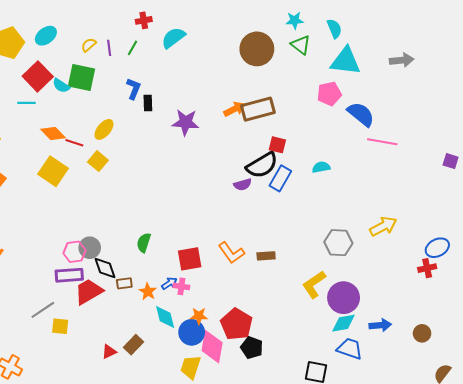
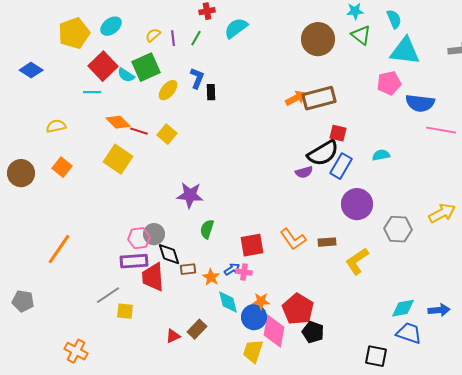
green square: (82, 77) -> (146, 67), turned -36
blue semicircle: (361, 114) -> (420, 103), turned 148
purple star: (186, 122) -> (190, 195), moved
yellow ellipse: (104, 129) -> (168, 90), moved
yellow square: (98, 161) -> (167, 134), moved
yellow L-shape: (314, 284) -> (357, 261), moved
red trapezoid: (89, 292) -> (153, 277), turned -64
purple circle: (344, 298) -> (357, 204), moved

